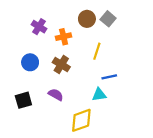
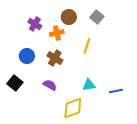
brown circle: (87, 19) -> (69, 17), moved
blue line: (109, 77) -> (116, 91), moved
black square: (23, 100) -> (15, 83), moved, turned -35

